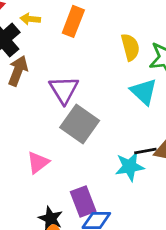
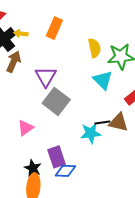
yellow arrow: (30, 19) -> (21, 34), moved

